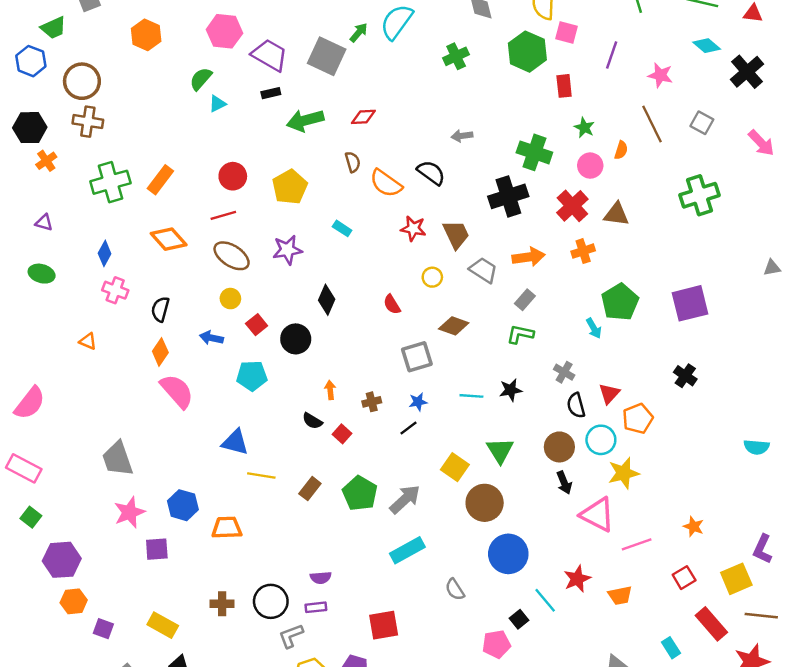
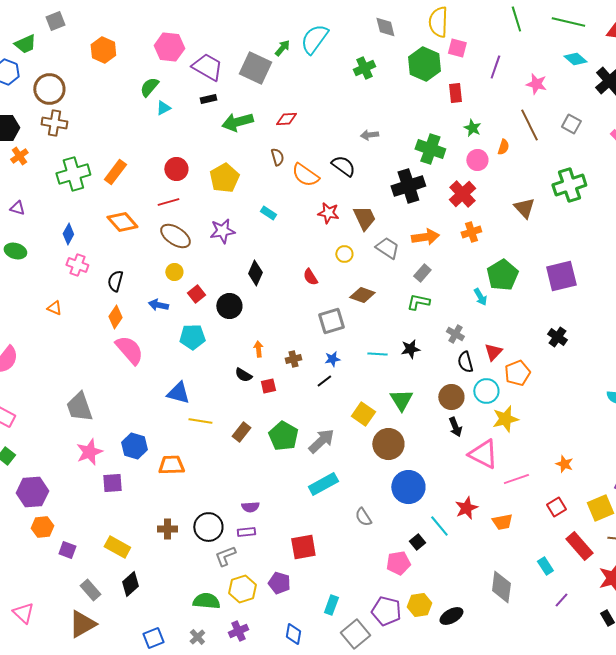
brown triangle: (616, 214) -> (524, 208), moved, turned 40
red square: (342, 434) -> (268, 386), turned 35

